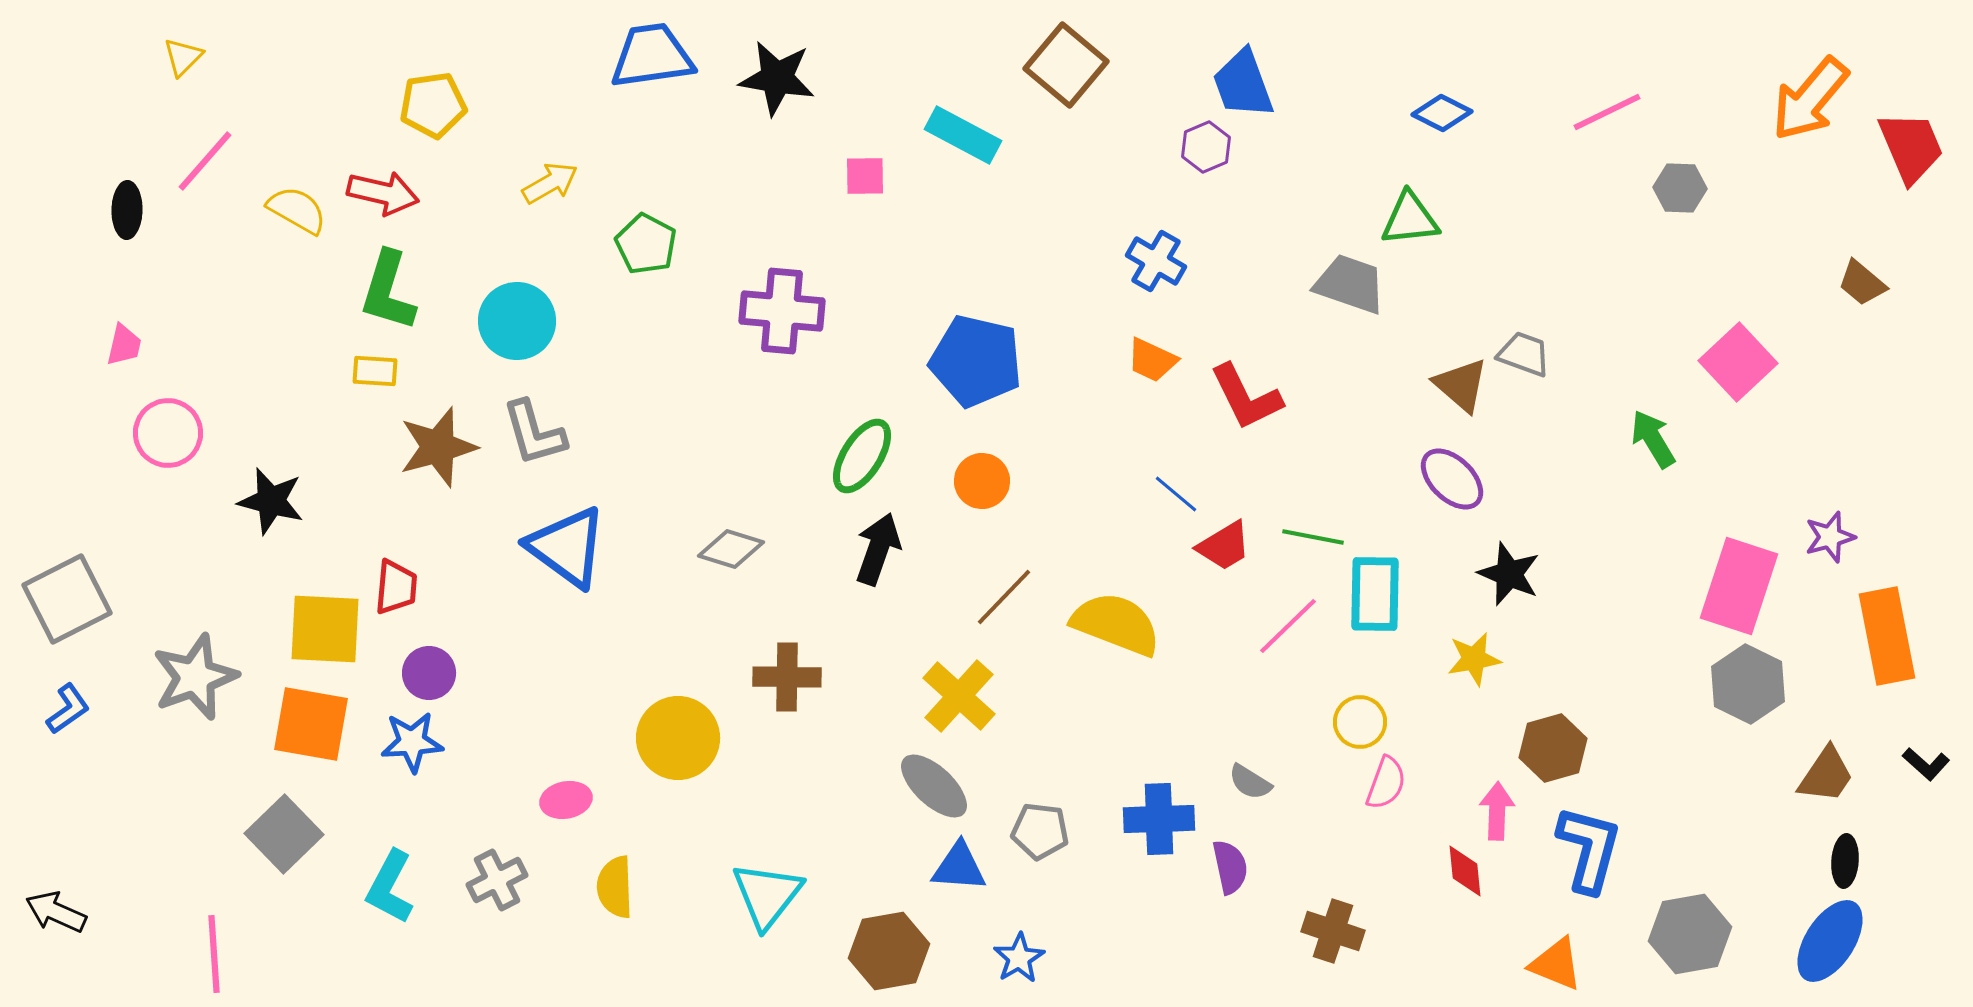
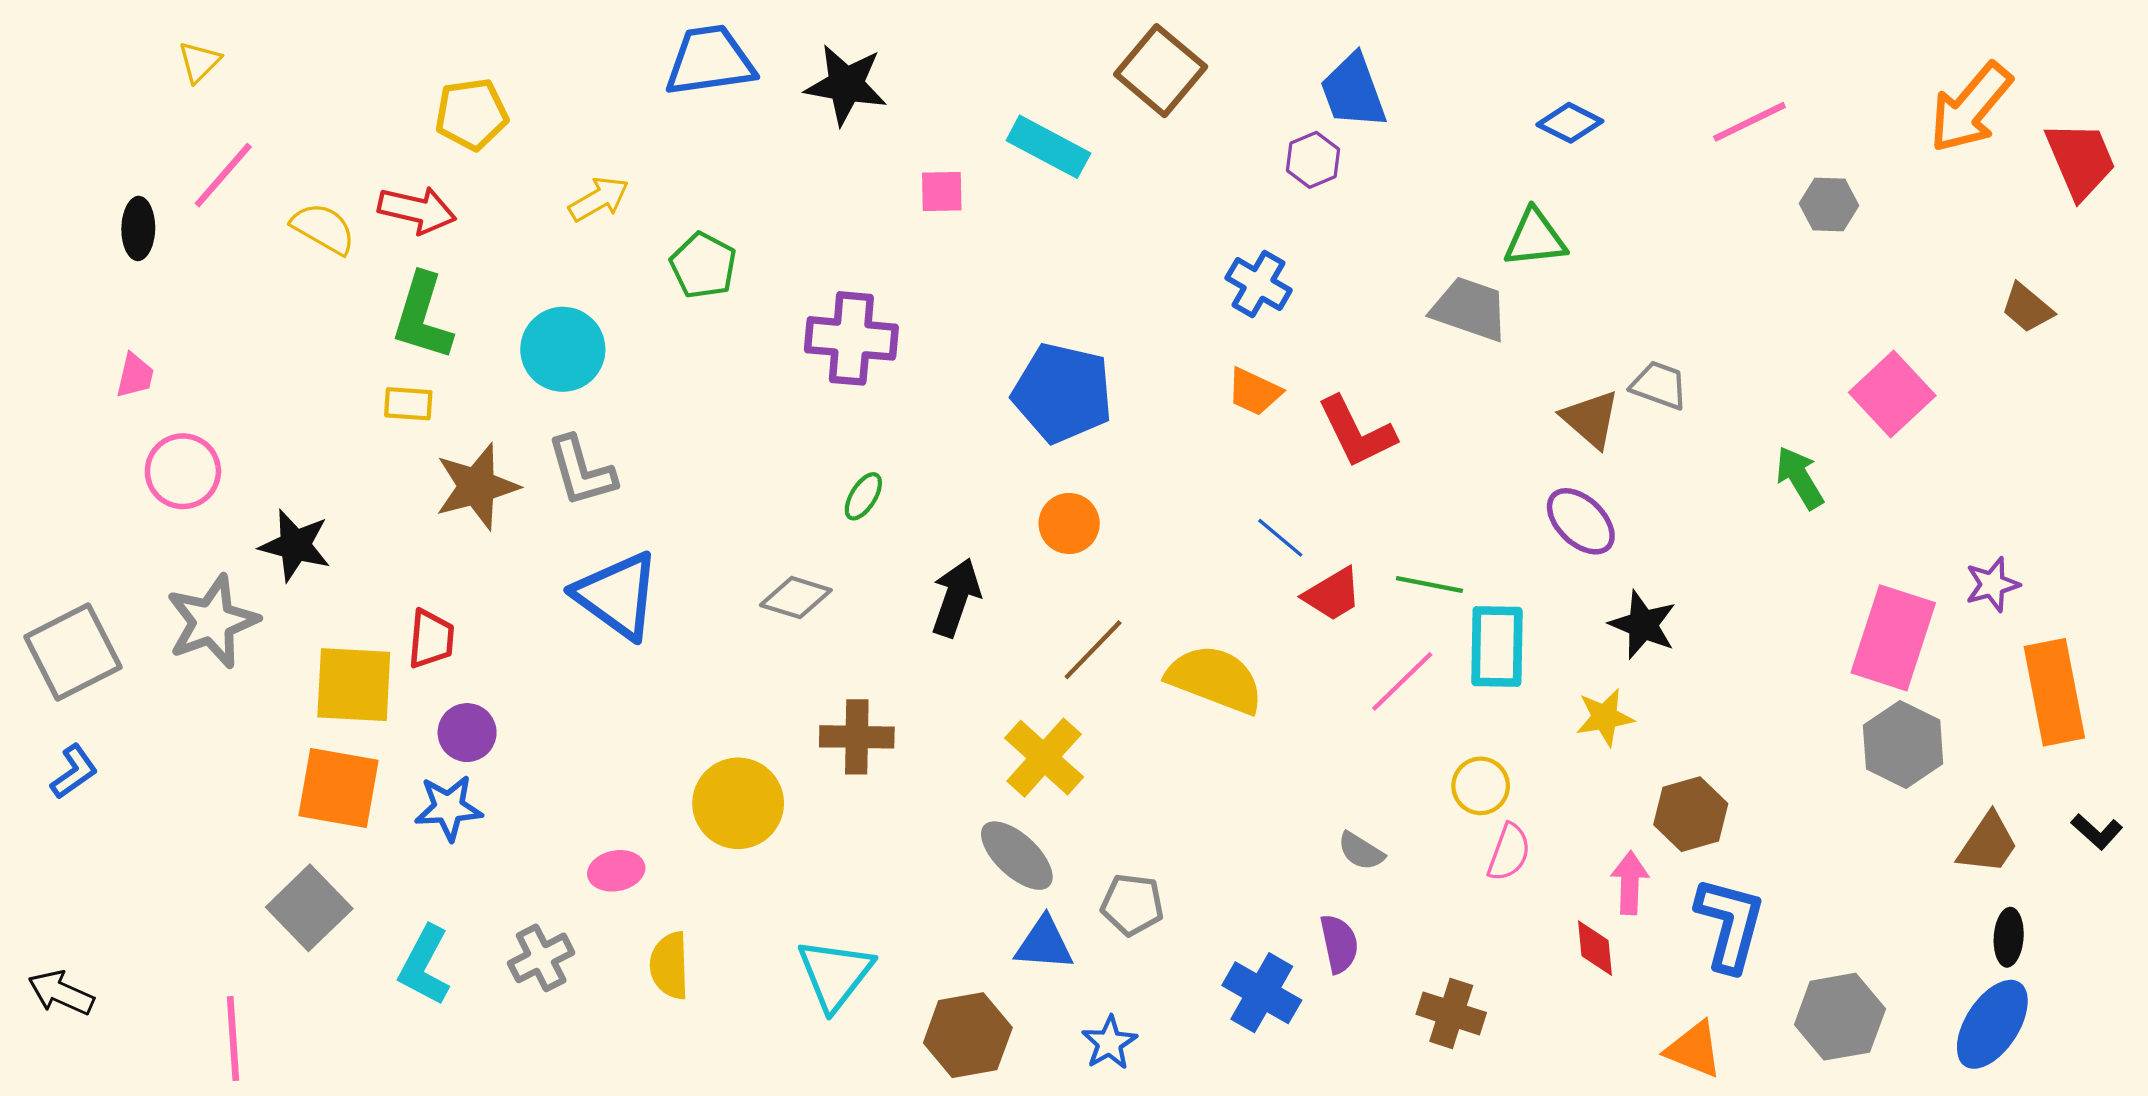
green ellipse: (862, 456) -> (863, 496), moved, size x0.6
gray star: (195, 677) -> (212, 621), moved
blue cross: (1159, 819) -> (1262, 993), moved, turned 32

